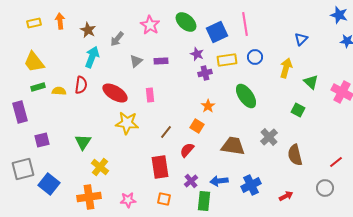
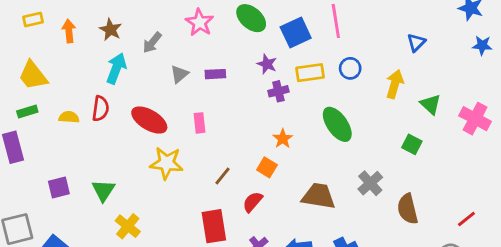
orange arrow: (60, 21) -> (69, 31), moved
green rectangle: (38, 87) -> (27, 111), moved
purple square: (42, 140) -> (59, 187), moved

